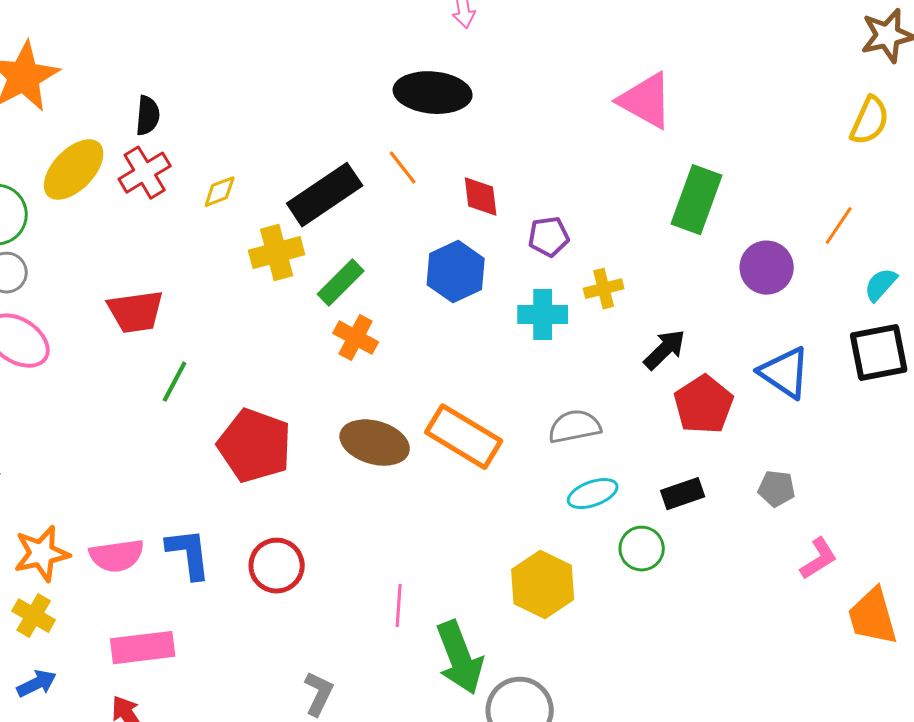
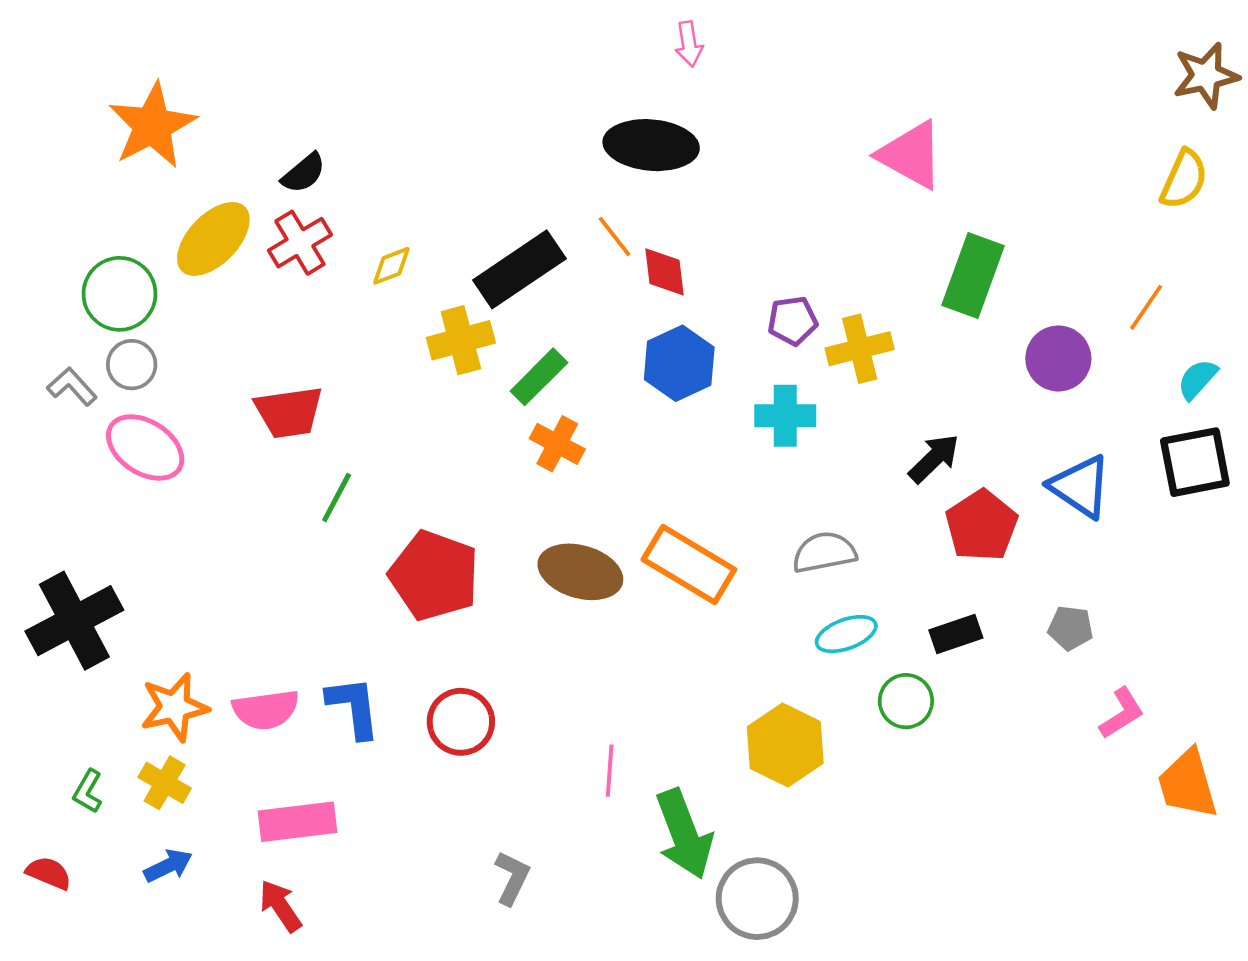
black semicircle: (148, 116) -> (304, 173), turned 45
red diamond: (481, 197) -> (665, 272), moved
yellow cross: (604, 289) -> (860, 349), moved, size x1.4

